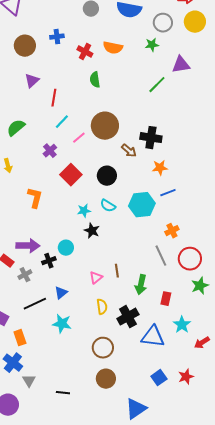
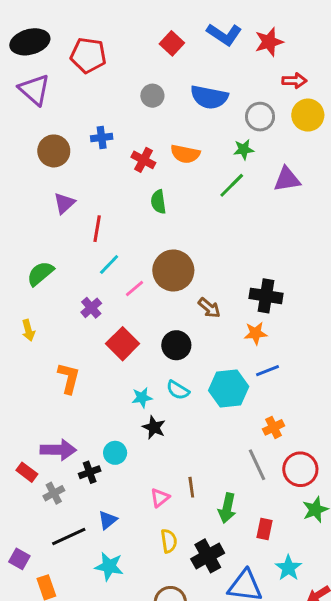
green line: (157, 85) -> (232, 185), moved
black cross: (151, 138) -> (266, 296), moved

